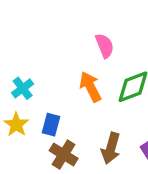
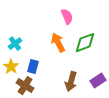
brown cross: (64, 155) -> (25, 86), moved

